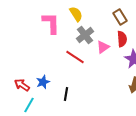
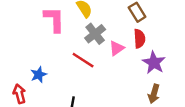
blue star: (43, 82) -> (39, 75), moved
red arrow: (22, 85) -> (19, 94), turned 42

